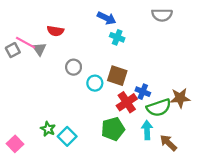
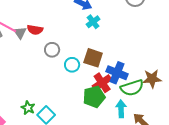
red semicircle: (55, 31) -> (35, 30), moved
cyan cross: (117, 37) -> (93, 22), turned 32
blue cross: (143, 92) -> (117, 73), size x1.5
green pentagon: (113, 129) -> (94, 97), moved

